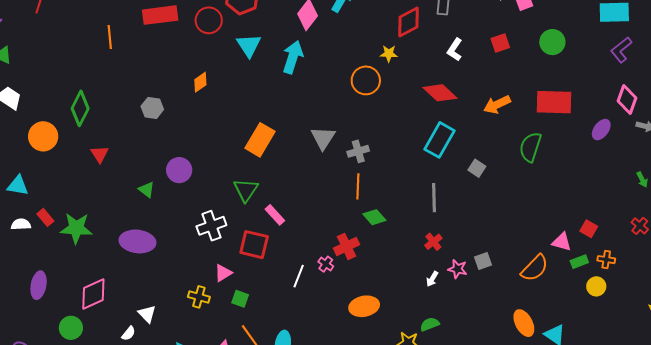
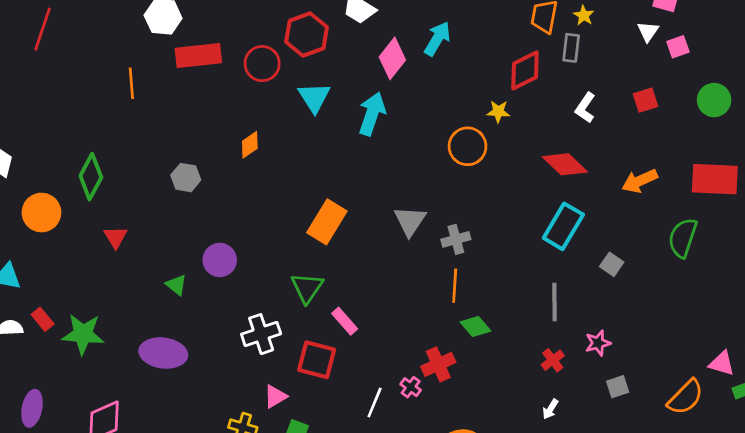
pink star: (458, 269) -> (598, 343), moved, turned -30

